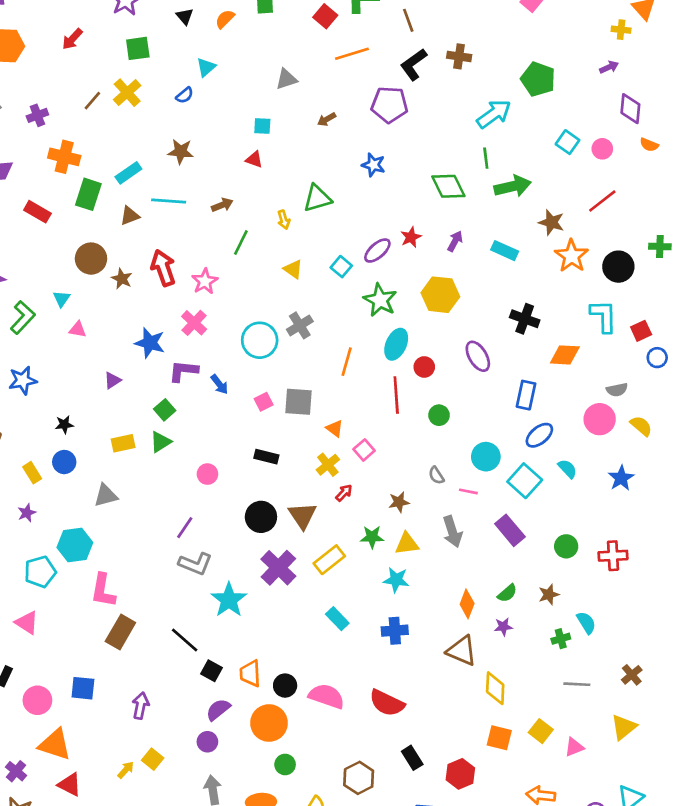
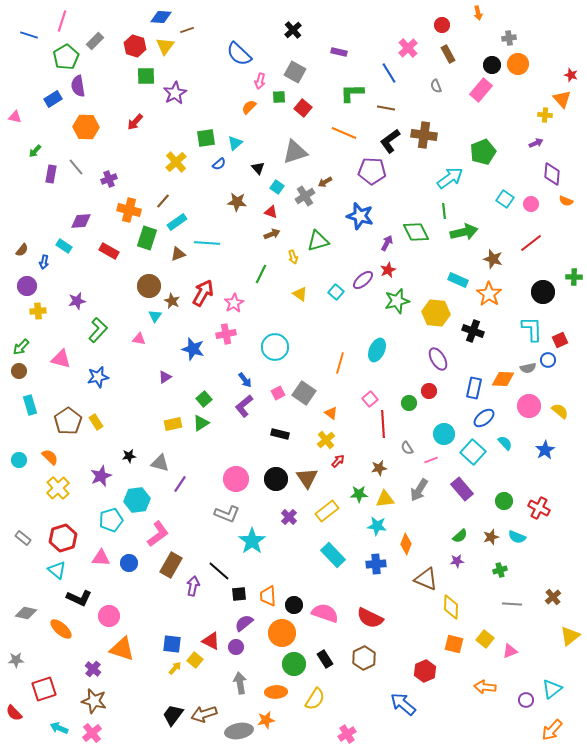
black triangle: (185, 16) -> (258, 168), moved
red square: (325, 16) -> (303, 108), moved
brown line: (408, 20) -> (386, 108), turned -60
green square: (138, 48) -> (206, 138), moved
orange line: (352, 54) -> (344, 133), turned 40
brown cross: (459, 56) -> (424, 135), size x1.4
gray triangle: (286, 79) -> (295, 152), size x1.5
green pentagon: (538, 79) -> (483, 152), turned 30
brown line: (92, 101) -> (163, 201), moved
cyan square: (262, 126) -> (277, 187), turned 32
brown star: (181, 151) -> (237, 202), moved
blue star: (373, 165) -> (360, 216), size x1.5
brown arrow: (222, 205) -> (272, 234), moved
purple arrow: (455, 241) -> (387, 243), moved
orange star: (572, 256) -> (489, 294), moved
red arrow: (163, 268) -> (203, 293), turned 48
yellow hexagon: (440, 295) -> (436, 313), moved
cyan triangle: (62, 299) -> (155, 316), moved
green star: (380, 300) -> (397, 301), moved, turned 30
pink cross: (194, 323) -> (226, 334), turned 36
gray cross: (300, 325) -> (305, 196), moved
orange diamond: (565, 355) -> (503, 379), moved
blue circle: (657, 358) -> (548, 360), moved
red circle: (424, 367) -> (429, 391), moved
purple L-shape: (183, 371) -> (244, 406), moved, turned -45
gray semicircle: (617, 390) -> (528, 368), moved
red line: (396, 395) -> (383, 424), moved
gray square: (298, 402) -> (304, 393), turned 30
black star: (64, 425) -> (129, 456), moved
pink square: (364, 450) -> (370, 399), moved
blue circle: (64, 462) -> (129, 563), moved
yellow rectangle: (32, 473) -> (96, 422), moved
pink circle: (207, 474) -> (236, 479), moved, size x1.6
pink line: (468, 491) -> (431, 460), turned -32
gray triangle: (106, 495) -> (160, 463), turned 30
purple star: (27, 513) -> (101, 476), size x1.5
purple line: (185, 528) -> (180, 484), moved
gray arrow: (452, 532) -> (419, 490), turned 50
red cross: (613, 556) -> (539, 508), turned 30
purple cross: (278, 568) -> (289, 517), size x0.6
pink L-shape: (103, 590) -> (158, 534), turned -136
orange diamond: (467, 604) -> (406, 544), moved
cyan rectangle: (337, 619) -> (333, 555), size x1.4
pink triangle: (27, 623) -> (101, 558), turned -30
cyan semicircle: (586, 623) -> (517, 537), moved, turned 144
black square: (211, 671) -> (239, 594), turned -35
blue square: (83, 688) -> (172, 644), moved
purple arrow: (141, 706) -> (193, 586), moved
yellow triangle: (624, 727) -> (570, 636), moved
black rectangle: (412, 758) -> (325, 659), moved
green circle: (285, 765) -> (294, 664), size x1.5
brown hexagon: (359, 778) -> (364, 658), moved
red triangle: (70, 785) -> (211, 641), moved

